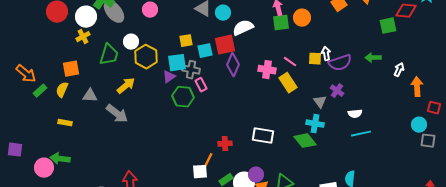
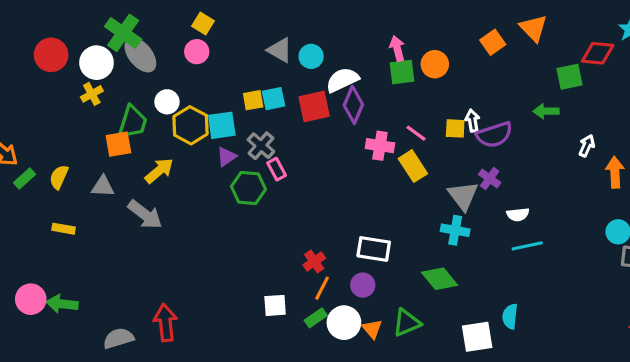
cyan square: (205, 51) -> (273, 99), moved
green arrow: (373, 58) -> (546, 111), moved
cyan square: (177, 63) -> (222, 125), moved
purple diamond: (233, 65) -> (353, 105), moved
orange square: (71, 69) -> (118, 144), moved
gray cross: (191, 70) -> (261, 146), turned 30
gray triangle: (320, 102) -> (463, 196), size x1.5
green diamond: (305, 141) -> (439, 279), moved
red cross: (225, 144) -> (314, 262), turned -32
green arrow: (60, 159) -> (62, 304), moved
orange line: (208, 161) -> (322, 288), moved
purple circle: (256, 175) -> (363, 285), moved

